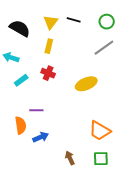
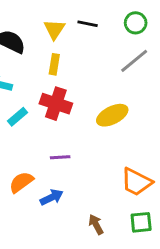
red cross: (48, 73) -> (56, 104), size x1.5
purple line: (36, 110) -> (60, 157), moved
orange semicircle: (21, 125) -> (21, 182), turned -114

